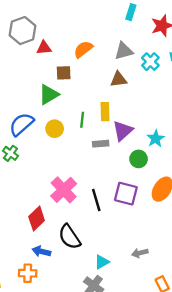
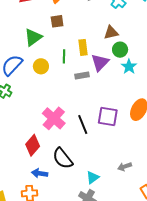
brown square: (64, 73) -> (57, 21), moved
brown triangle: (119, 79) -> (111, 33), moved
green circle: (139, 159) -> (120, 50), moved

